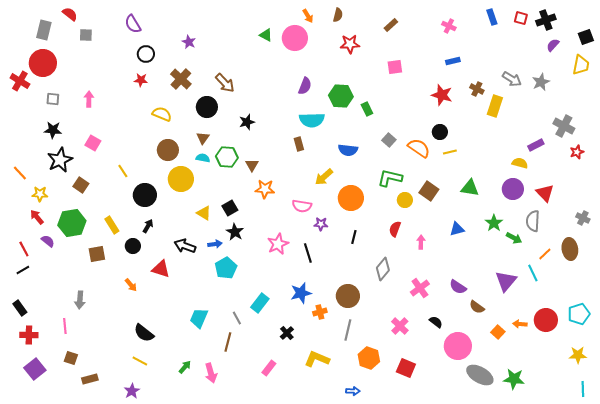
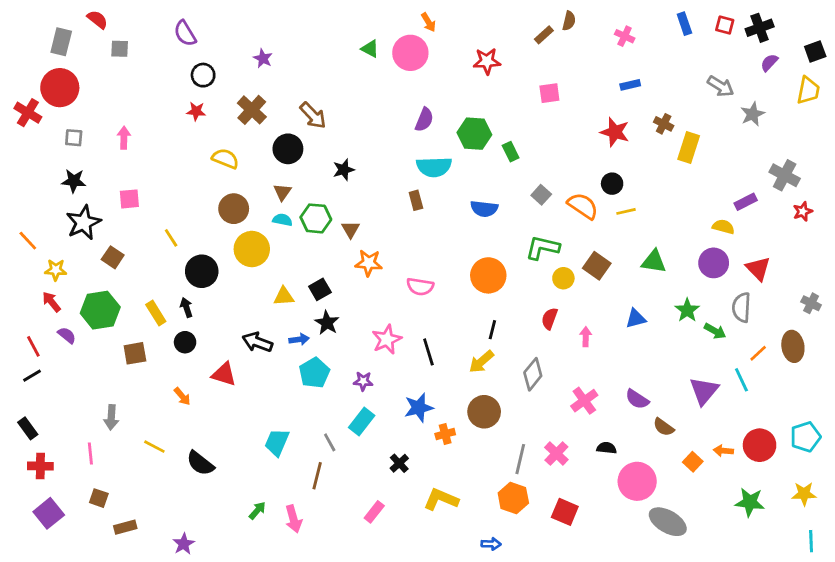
brown semicircle: (338, 15) -> (569, 21), moved
gray arrow: (512, 79) -> (721, 86), moved
pink square: (93, 143) -> (129, 199), turned -35
yellow arrow: (324, 177) -> (481, 362), moved
yellow triangle: (204, 213) -> (284, 296), turned -35
purple star: (321, 224) -> (363, 381), moved
black arrow: (148, 226) -> (186, 307), moved, turned -48
black semicircle: (436, 322) -> (607, 448), turned -32
gray line: (348, 330) -> (520, 459), moved
yellow line: (140, 361) -> (154, 447), moved
green star: (514, 379) -> (750, 502), moved

